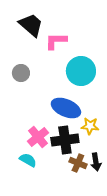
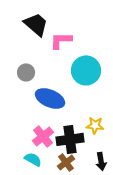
blue ellipse: (66, 108) -> (50, 98), moved
brown cross: (78, 163) -> (66, 162), moved, turned 30

